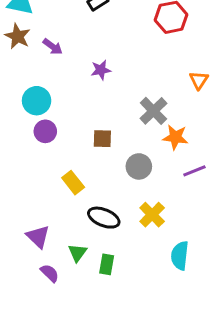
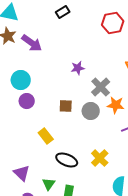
purple arrow: (53, 47) -> (32, 43), size x1.5
purple star: (101, 70) -> (78, 68), moved
gray circle: (139, 166) -> (91, 111), moved

